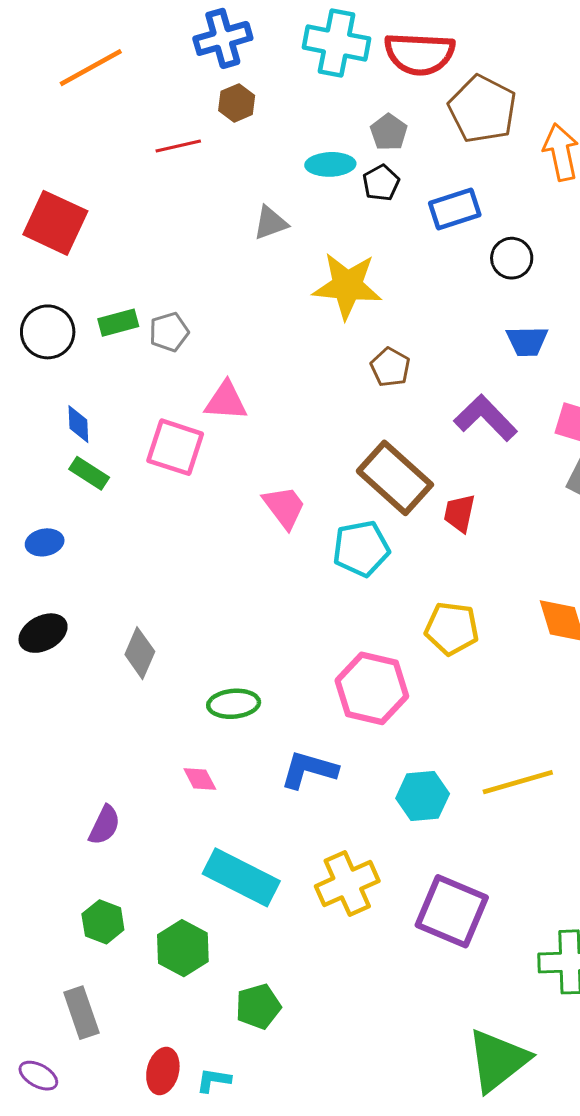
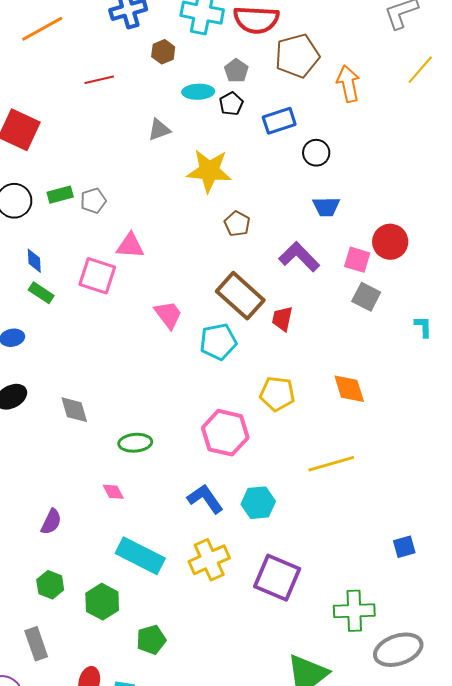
brown hexagon: (237, 103) -> (163, 52), moved
brown pentagon: (482, 109) -> (297, 56), turned 30
gray diamond: (140, 653) -> (74, 410), turned -40
blue L-shape: (309, 770) -> (205, 499), moved, turned 39
yellow line: (518, 782) -> (331, 464), moved

